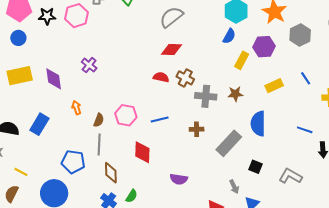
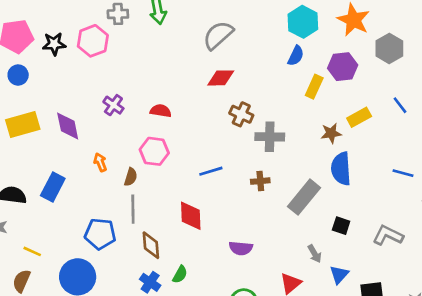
red semicircle: (161, 77) -> (161, 111), moved
brown star: (235, 94) -> (331, 133), moved
pink hexagon: (126, 115) -> (154, 151), moved

